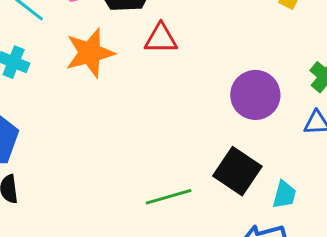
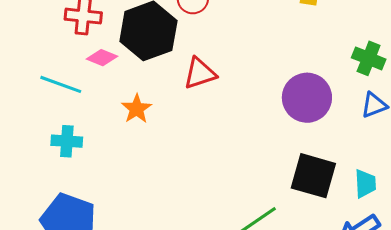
orange star: (90, 53) -> (137, 109), size x0.6

